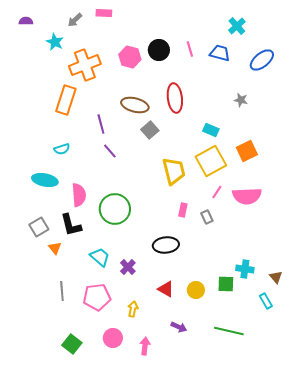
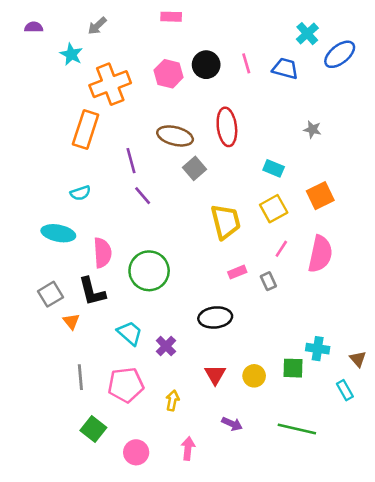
pink rectangle: (104, 13) -> (171, 17), moved
blue ellipse: (262, 60) -> (340, 54), moved
yellow square: (211, 161) -> (274, 209), size x0.7
pink semicircle: (247, 196) -> (320, 254), turned -76
pink rectangle: (183, 210) -> (237, 272), turned 56
red triangle: (166, 289) -> (215, 375), turned 30
pink circle: (113, 338) -> (136, 452), moved
green square: (72, 344) -> (93, 429), moved

